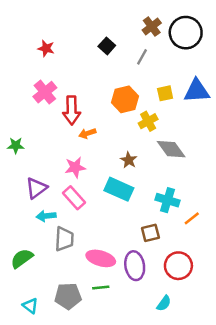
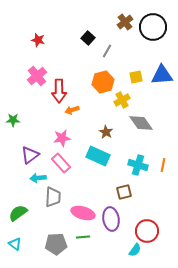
gray line: (142, 57) -> (107, 51), moved
orange line: (192, 218) -> (163, 165), moved, turned -40
red circle: (178, 266) -> (147, 231), moved
cyan triangle: (30, 306) -> (15, 244), moved

